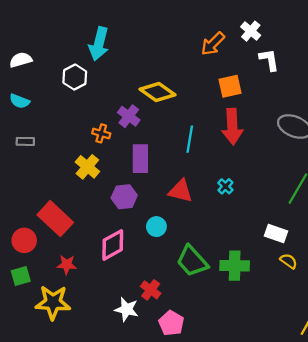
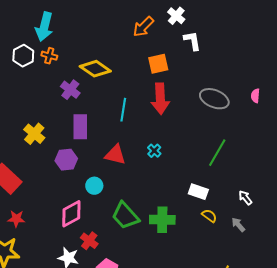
orange cross: (101, 133) -> (49, 56), moved
pink diamond: (113, 245) -> (71, 214), moved

